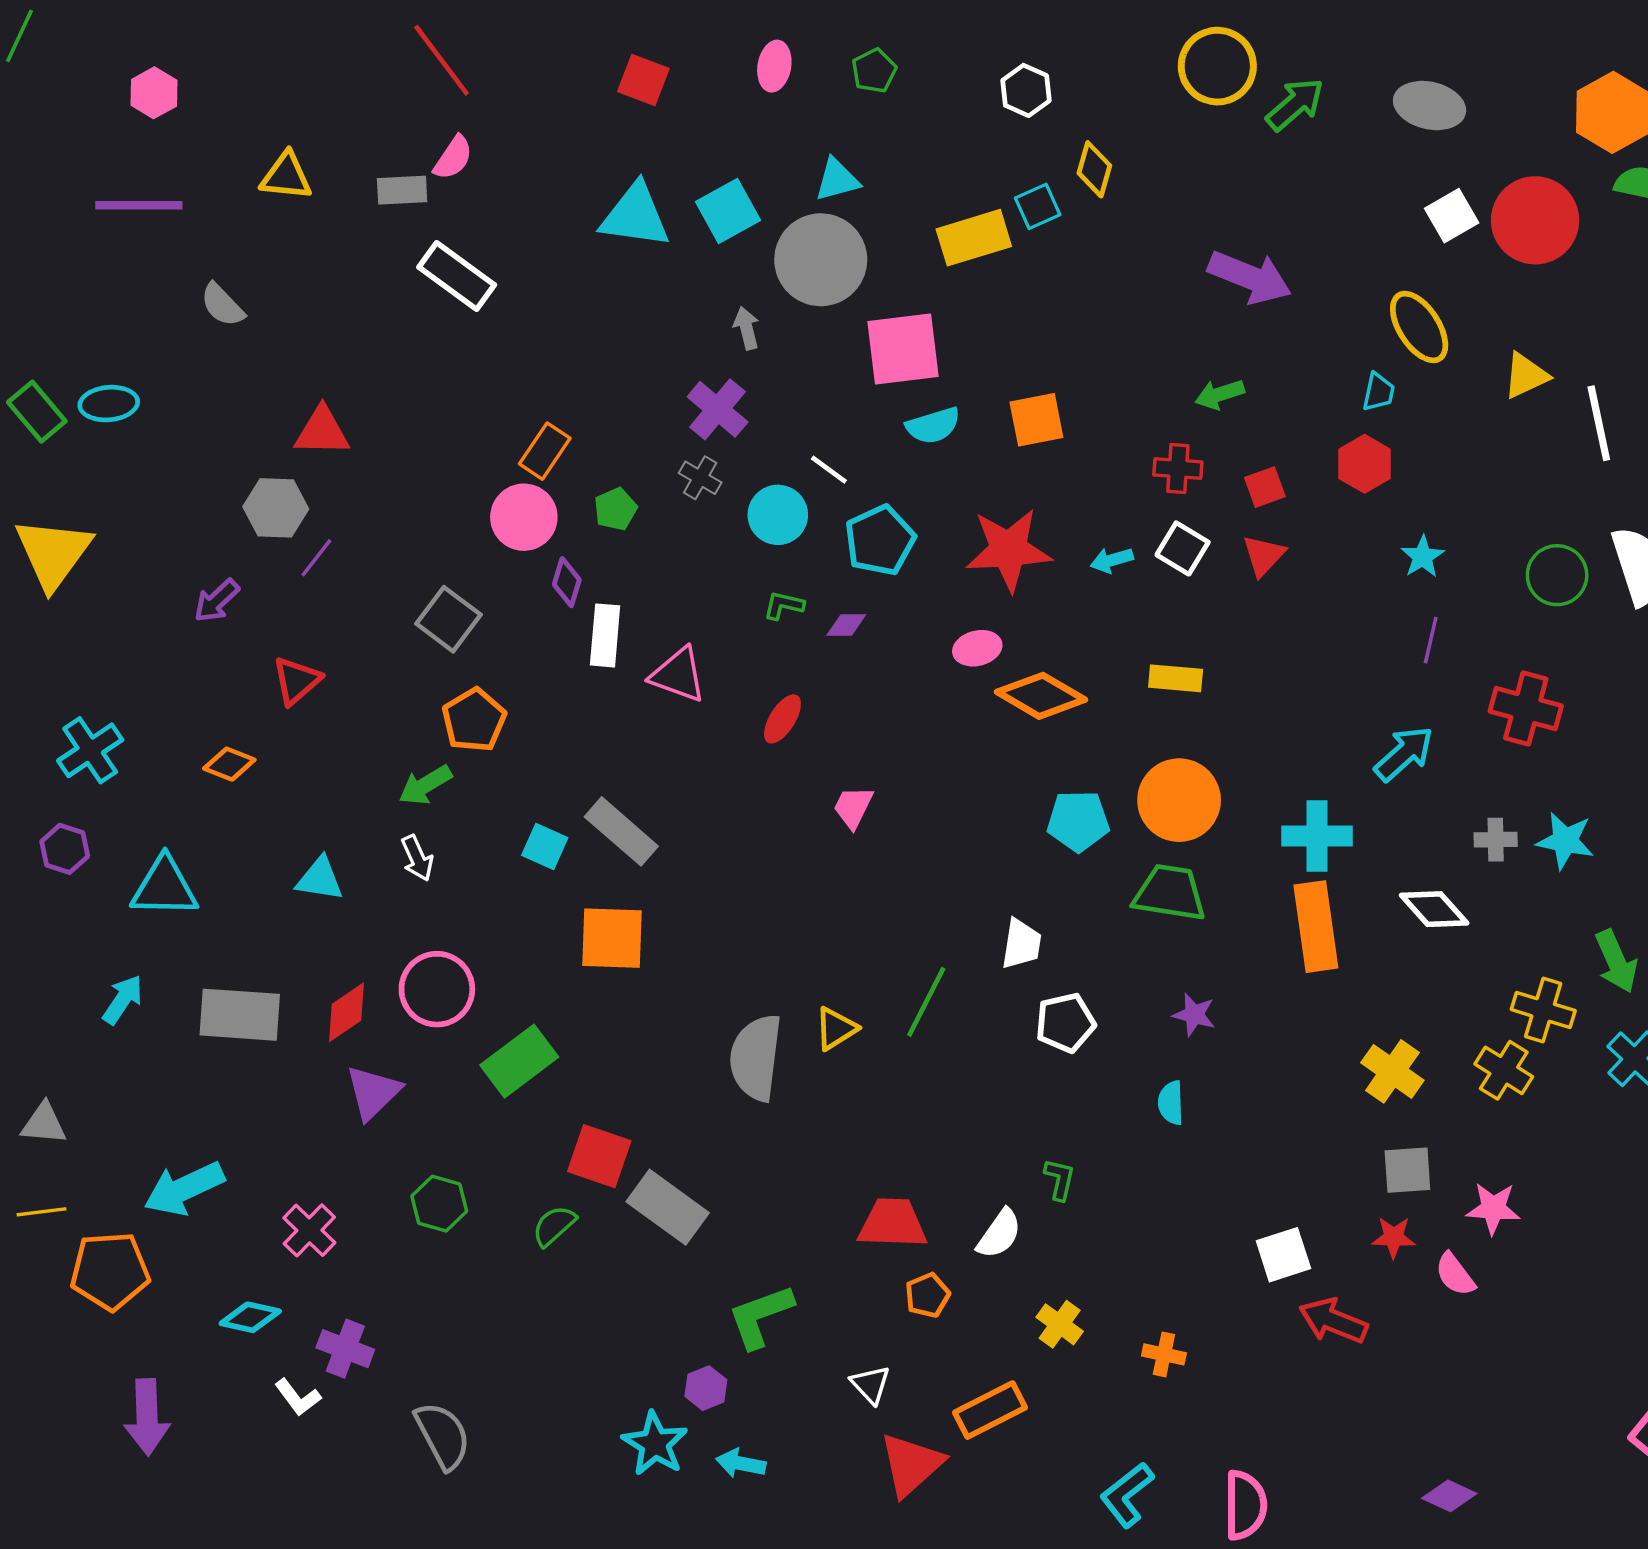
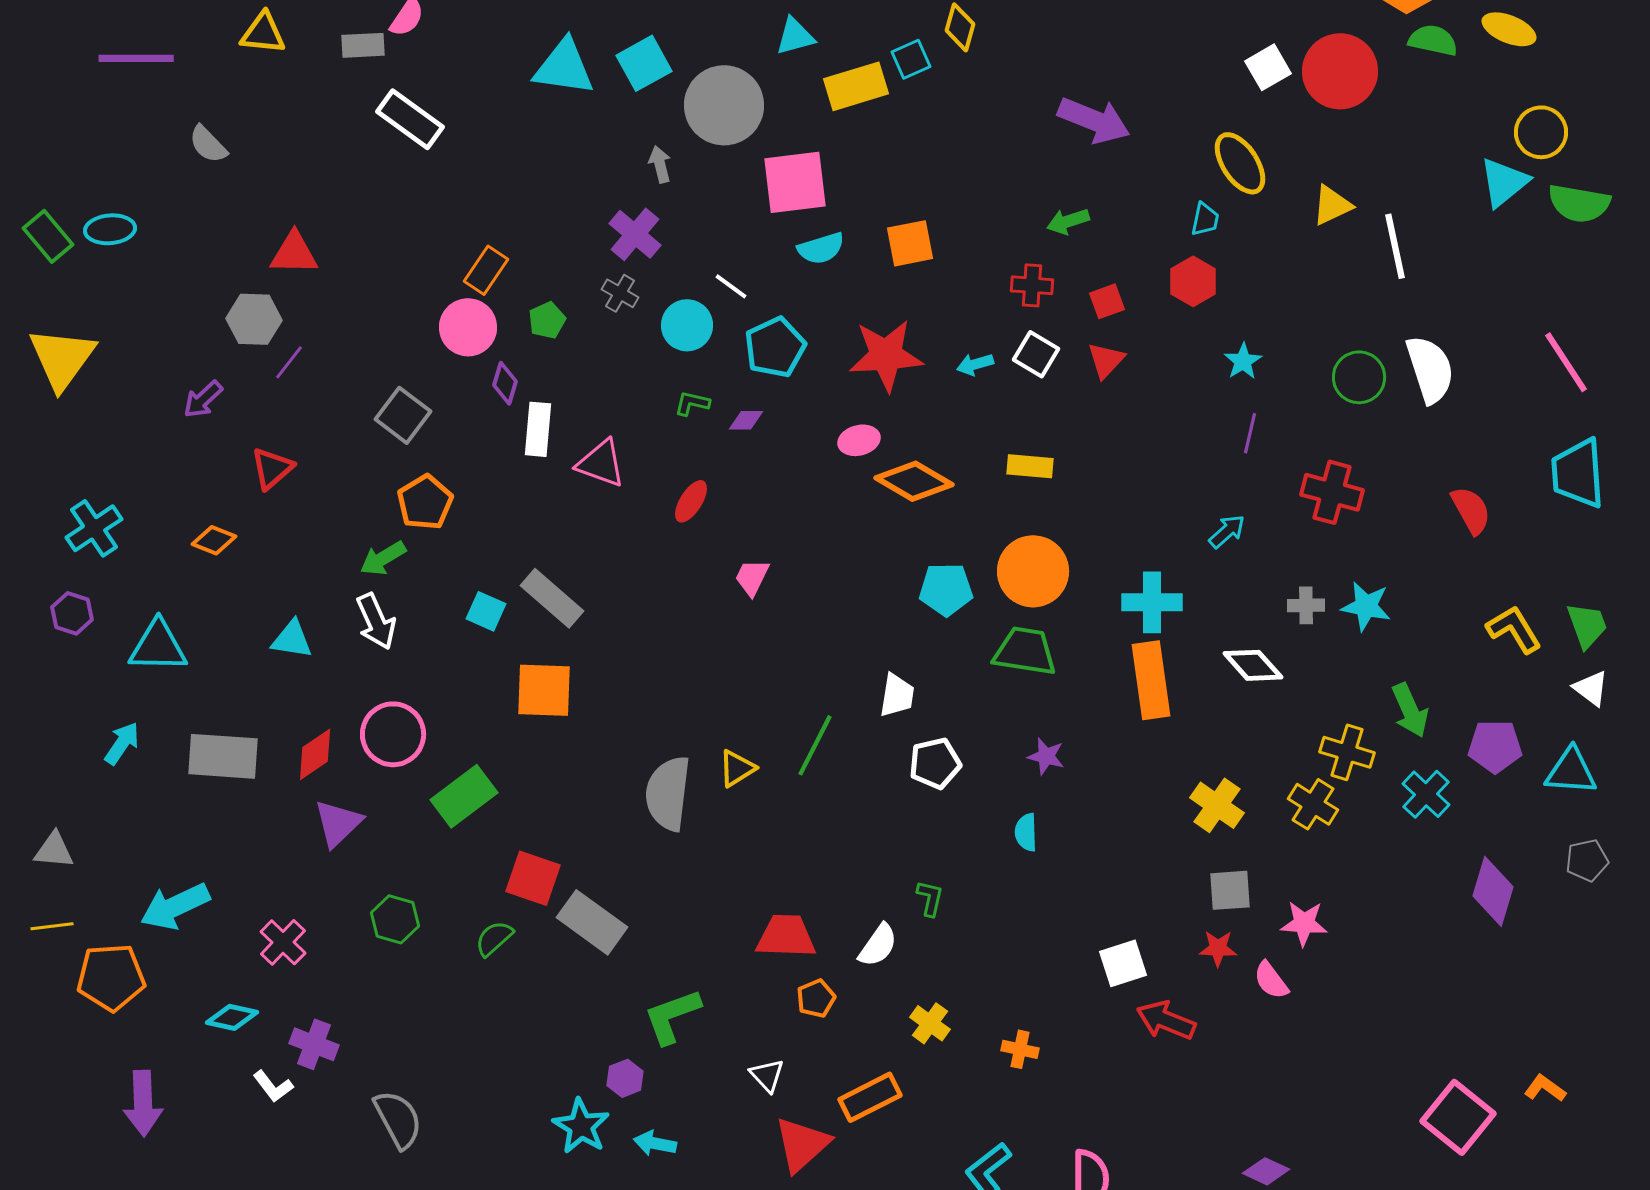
cyan triangle: (837, 180) -> (795, 36), moved
cyan arrow: (1404, 754) -> (1227, 531), size x0.7
white arrow: (417, 858) -> (376, 621), size x1.4

